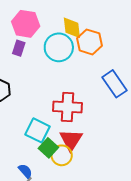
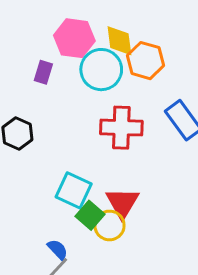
pink hexagon: (26, 24) -> (74, 38), moved
red cross: (67, 107) -> (121, 128), moved

